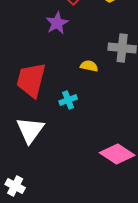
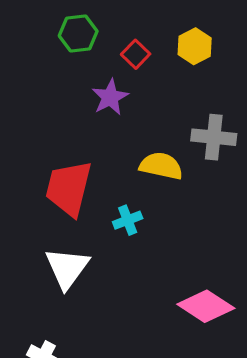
yellow semicircle: (89, 66) -> (161, 166), size x1.5

